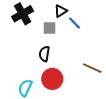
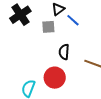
black semicircle: (44, 54) -> (64, 52), moved

